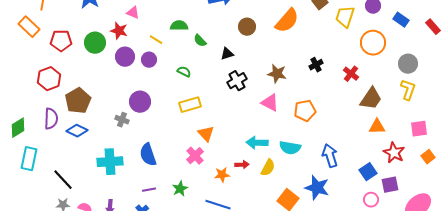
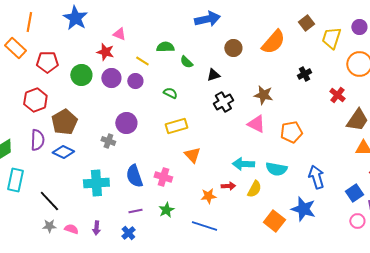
green circle: (95, 43) -> (81, 75), moved
black cross: (316, 65) -> (304, 74), moved
pink cross: (195, 156) -> (163, 177), moved, turned -30

